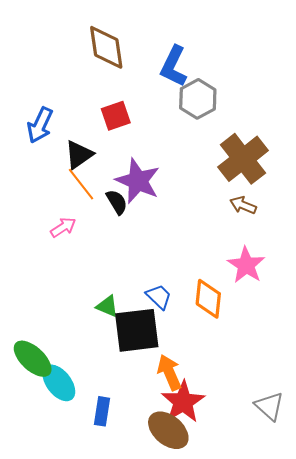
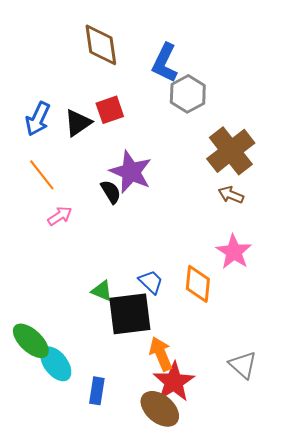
black triangle: (79, 155) -> (78, 123), moved
orange line: (81, 184) -> (42, 175), moved
gray triangle: (269, 406) -> (243, 365), moved

